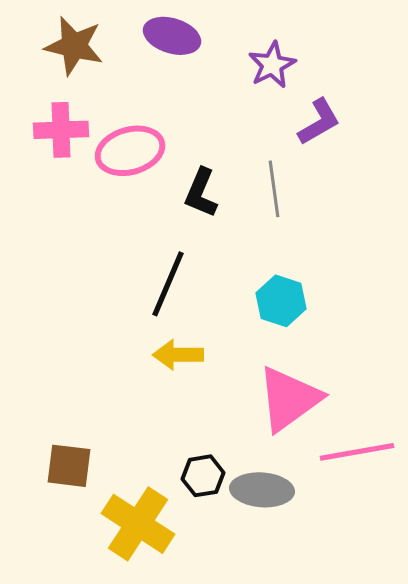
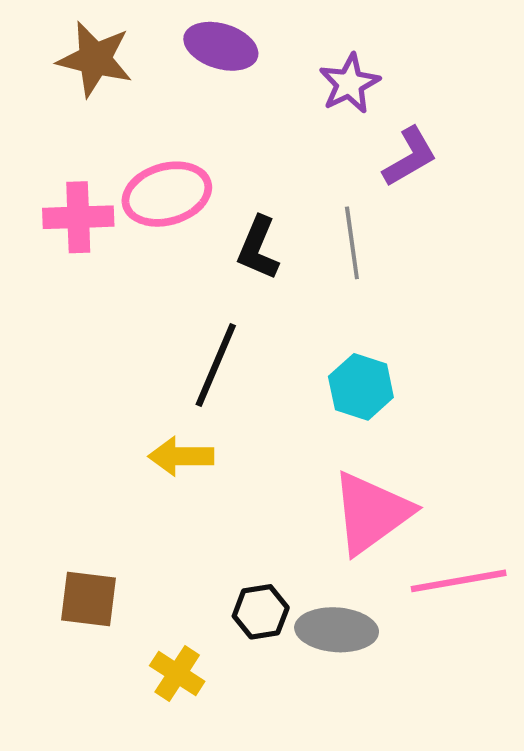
pink cross: (61, 130) -> (78, 217), moved
yellow arrow: (178, 355) -> (181, 456), moved
yellow cross: (138, 524) -> (177, 673), size x0.6

